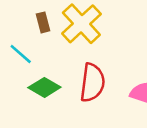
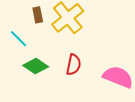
red semicircle: (92, 83) -> (74, 65), size x0.7

